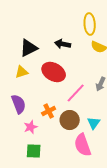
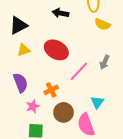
black arrow: (63, 44) -> (60, 13), moved
black triangle: (29, 48) -> (18, 25), moved
brown circle: (70, 120) -> (64, 112), moved

